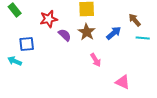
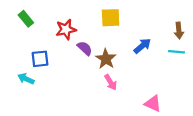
brown arrow: (135, 20) -> (179, 31), moved, turned -144
brown star: (87, 32) -> (106, 59), moved
pink arrow: (96, 60) -> (111, 82), moved

